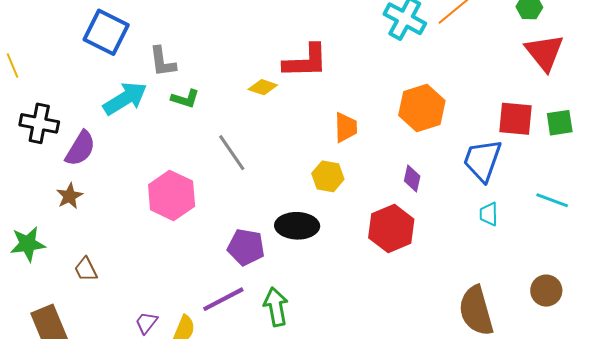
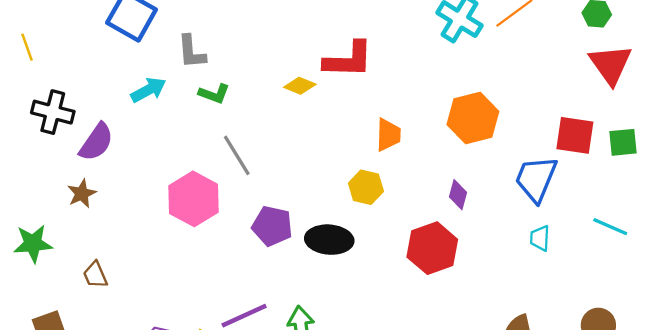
cyan arrow: (125, 98) -> (148, 90), size x0.7
gray line: (232, 153) -> (237, 155), moved
purple pentagon: (246, 247) -> (272, 226), moved

